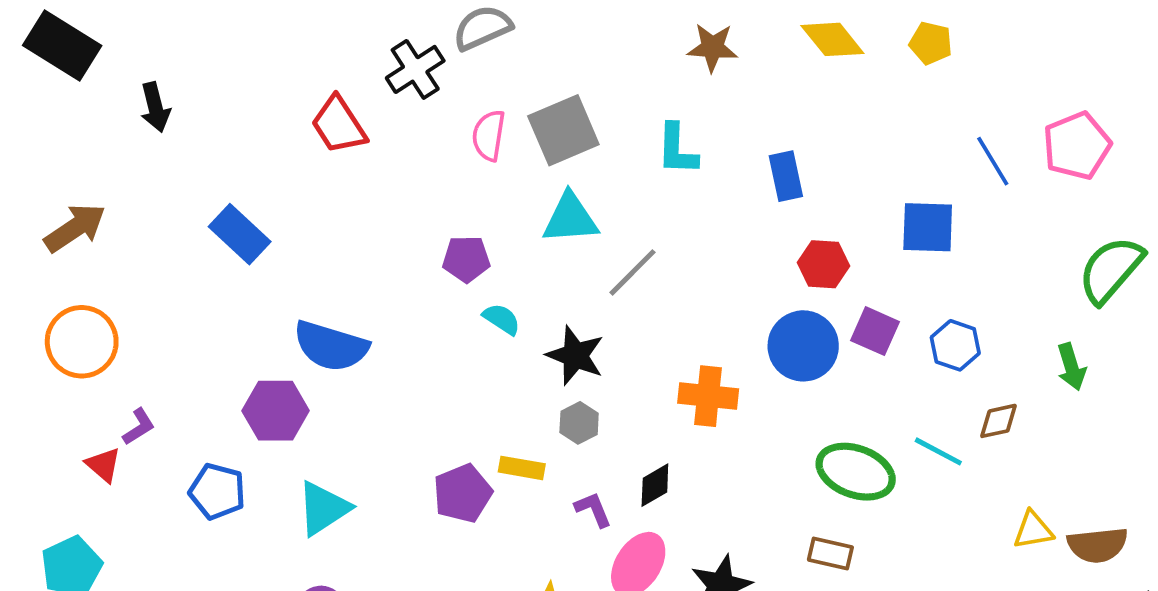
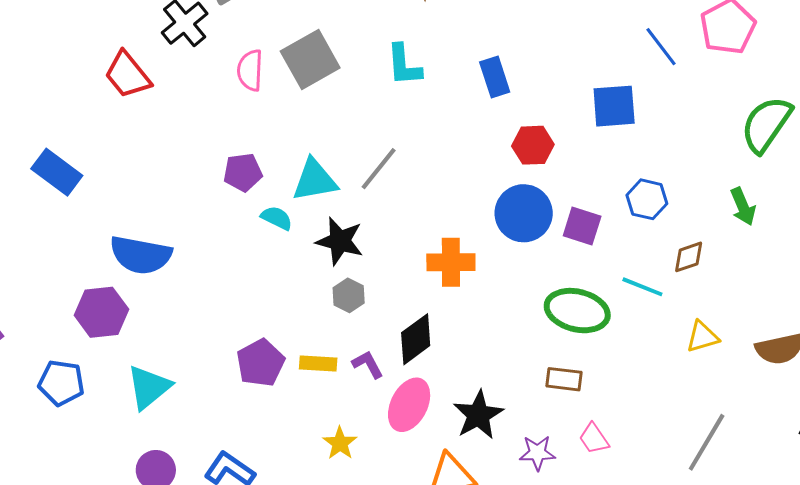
cyan triangle: (570, 218) -> (315, 180), moved
purple square: (875, 331) -> (582, 226), moved
yellow rectangle: (522, 468) -> (318, 363), moved
black diamond: (655, 485) -> (416, 339), size x1.4
yellow triangle: (1033, 530) -> (702, 337), moved

